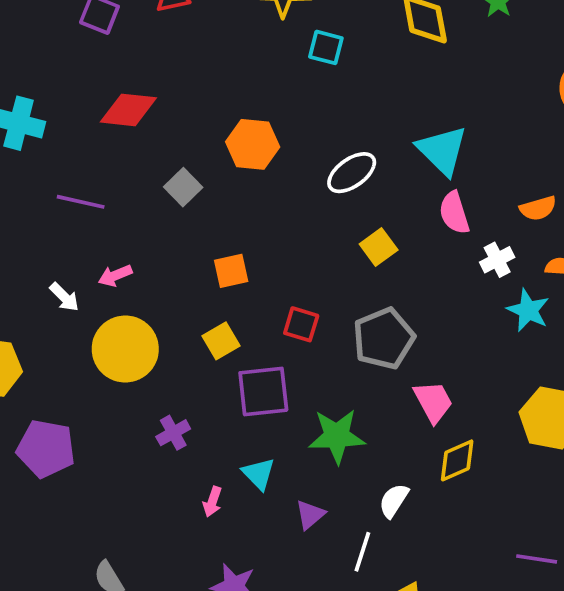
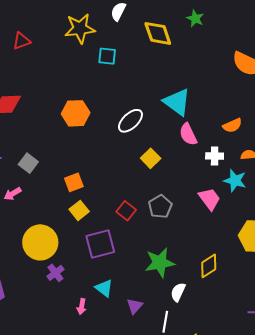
gray square: (183, 187) -> (28, 163), moved
white cross: (497, 260) -> (215, 156), turned 36
red square: (301, 324) -> (126, 211), moved, turned 30
gray pentagon: (384, 338) -> (160, 207), size x0.7
yellow square: (221, 341) -> (79, 210), moved
yellow circle: (125, 349) -> (40, 242), moved
pink trapezoid: (433, 402) -> (209, 199), moved
green star: (337, 436) -> (160, 263), moved

